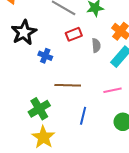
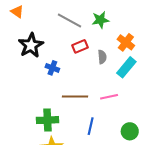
pink line: (113, 90) -> (109, 97), moved
green cross: (39, 109) -> (47, 120), turned 30

